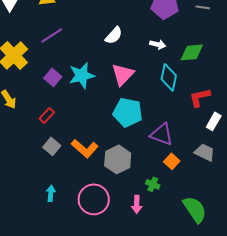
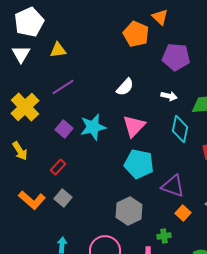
orange L-shape: (85, 148) -> (32, 200), moved
green cross: (153, 184) -> (164, 236), turned -32

